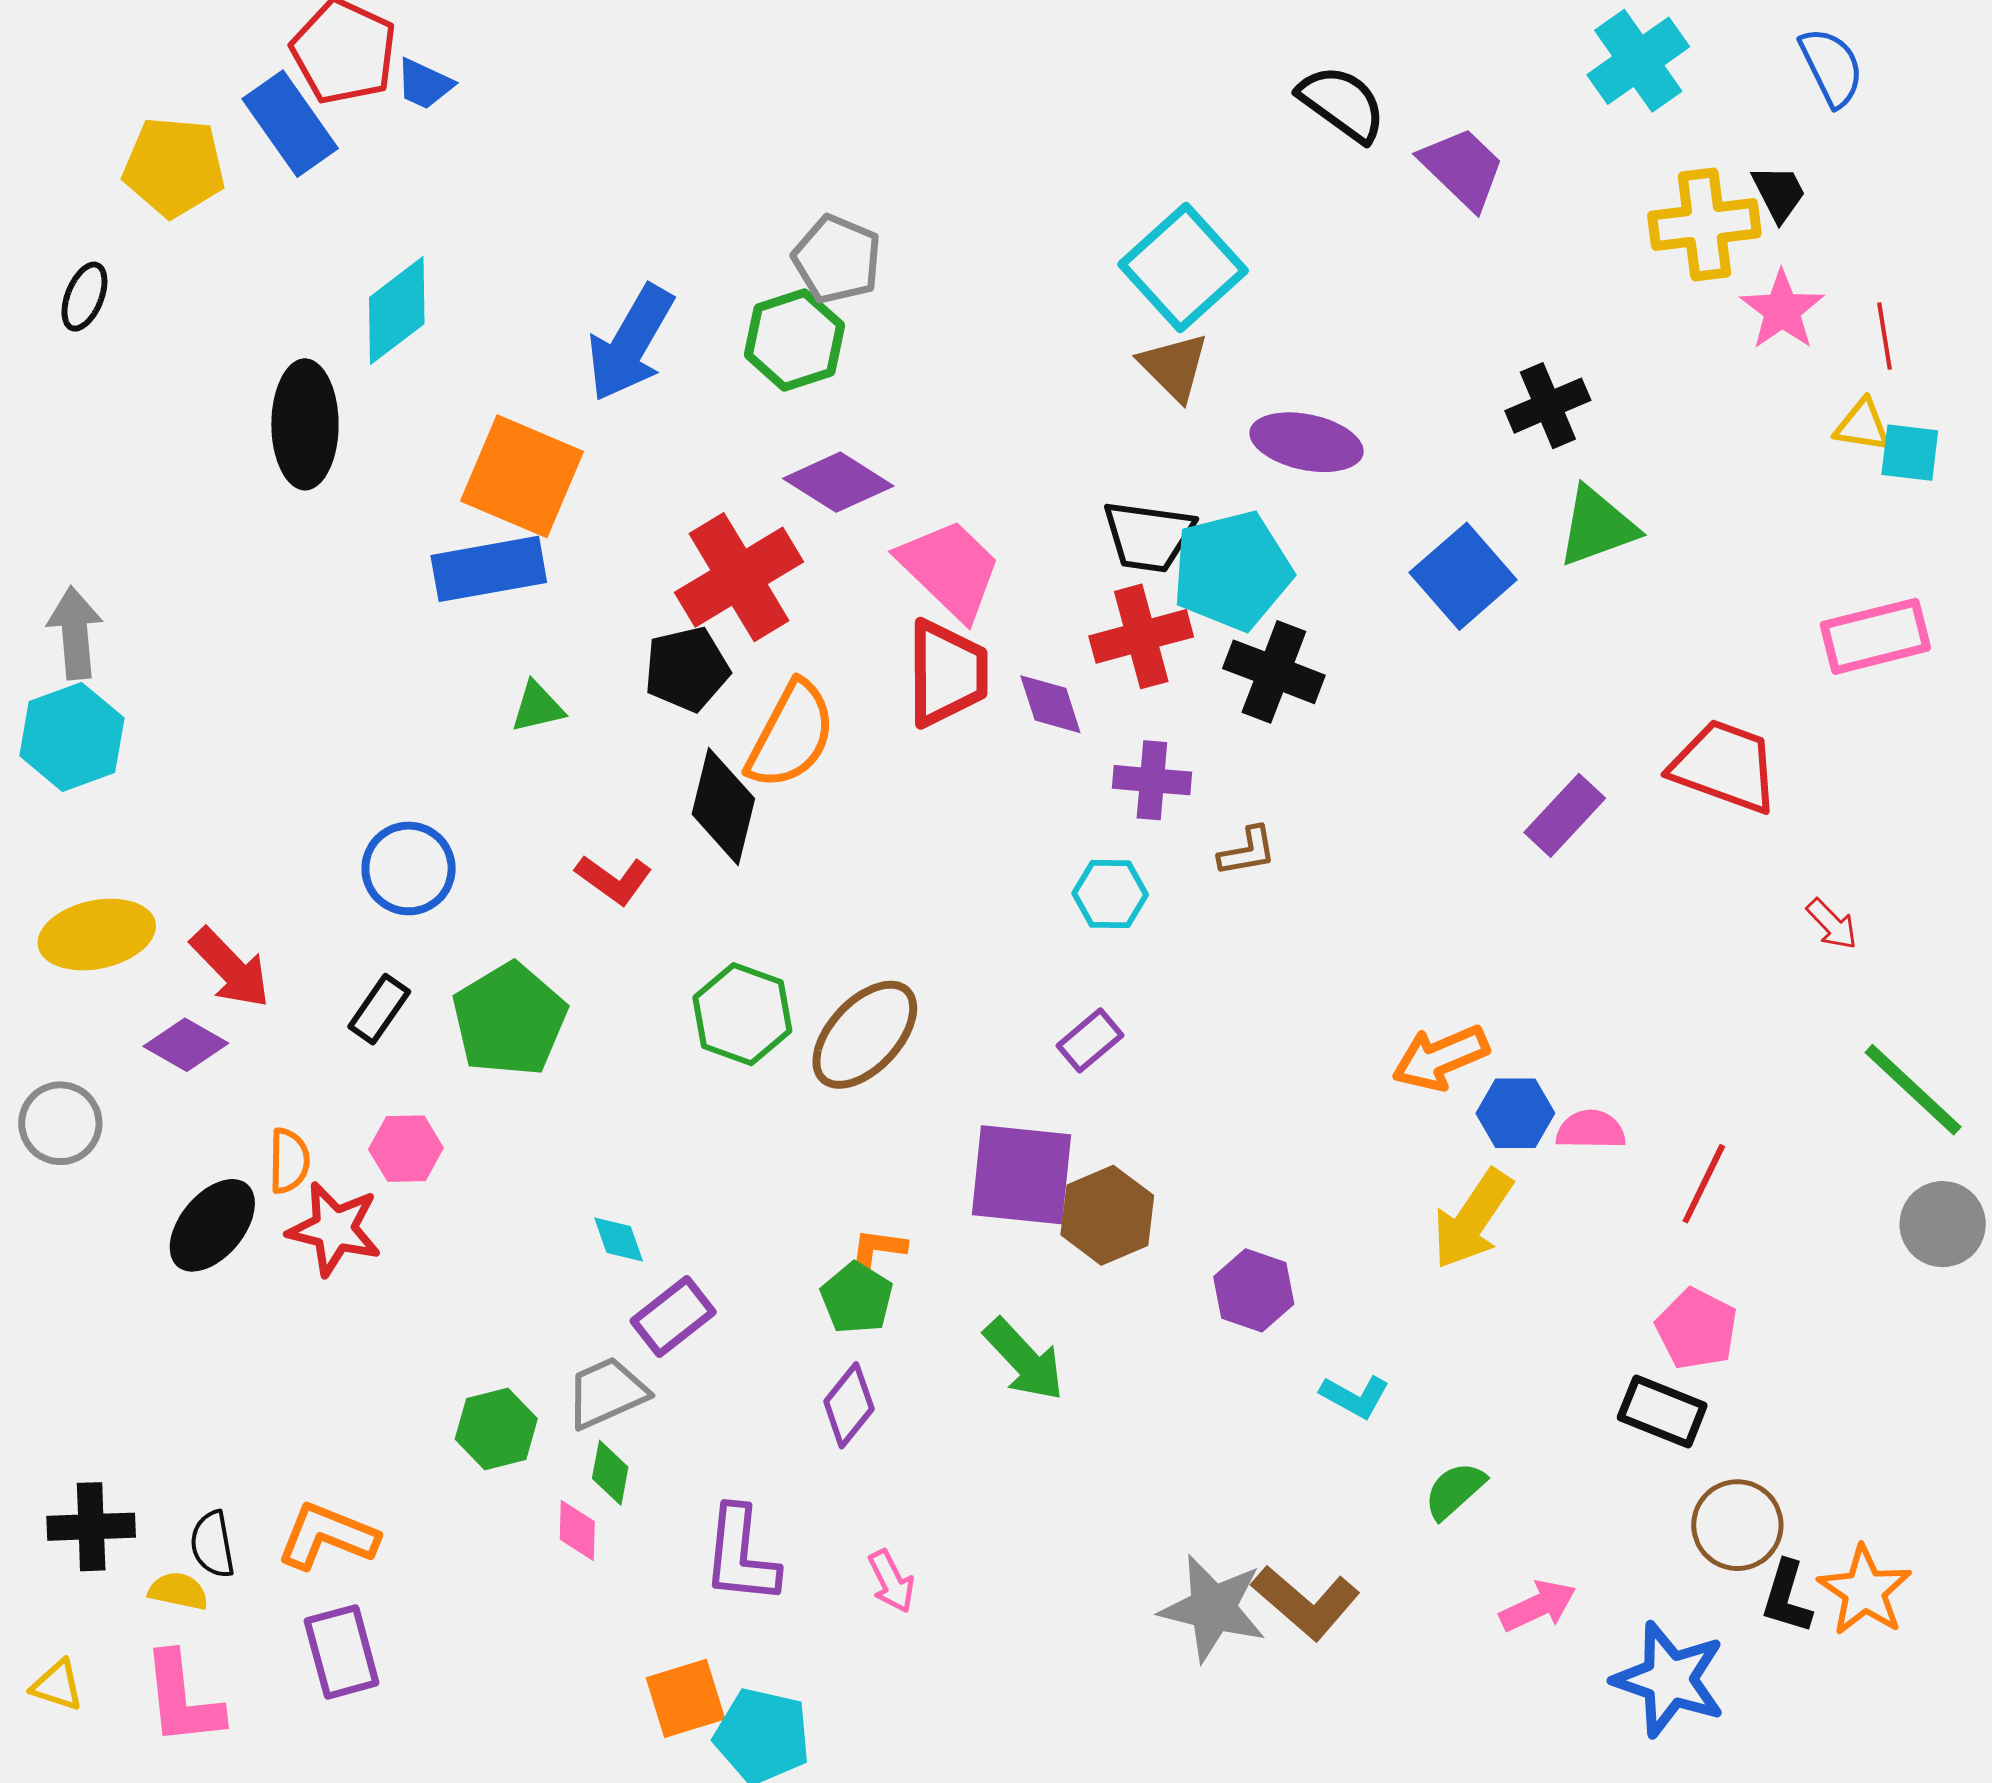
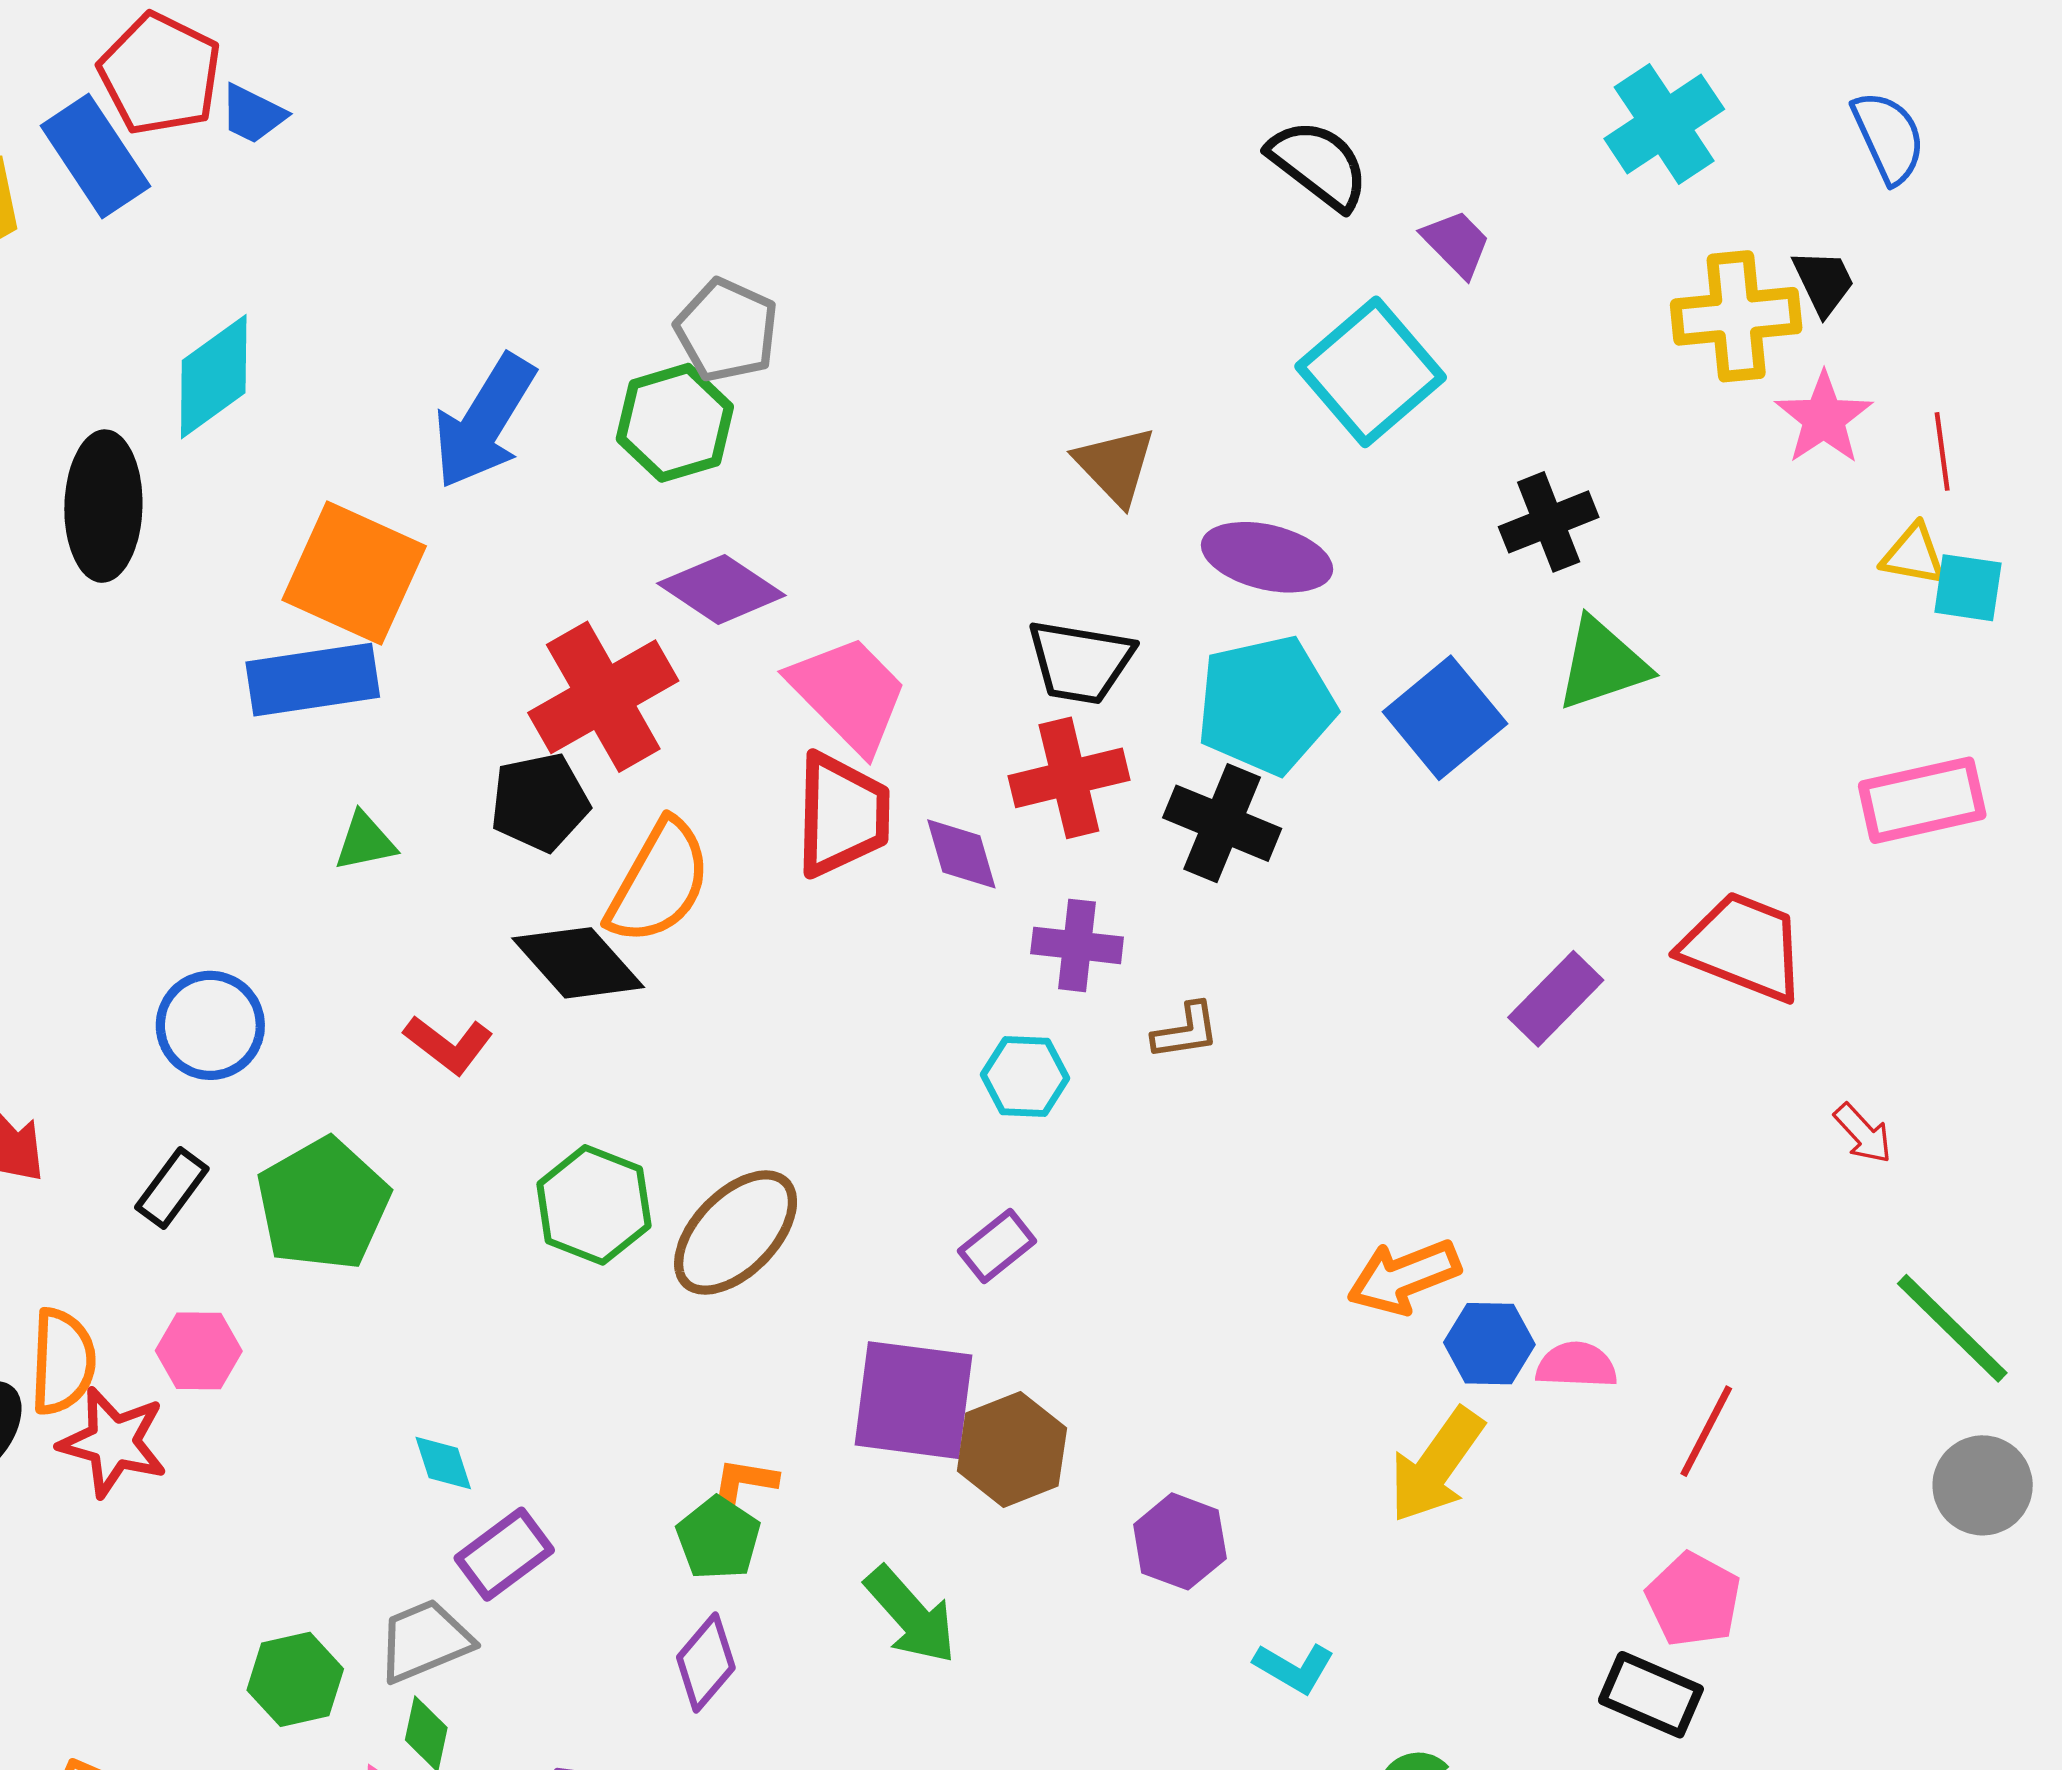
purple trapezoid: (1462, 168) -> (1456, 243), size x0.7
cyan square: (1183, 268) -> (1371, 372), moved
cyan pentagon: (1232, 571) -> (1266, 705), moved
black diamond: (723, 806) -> (578, 963), turned -57
orange semicircle: (289, 1161) -> (63, 1362), size x1.4

